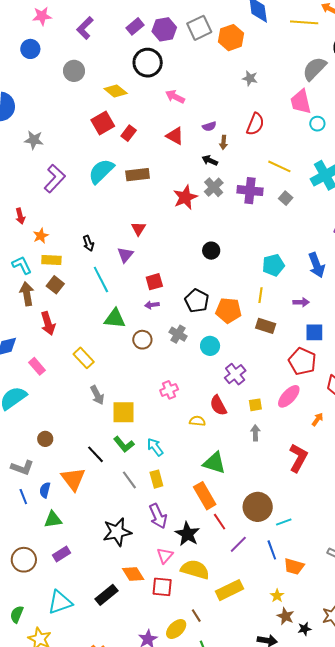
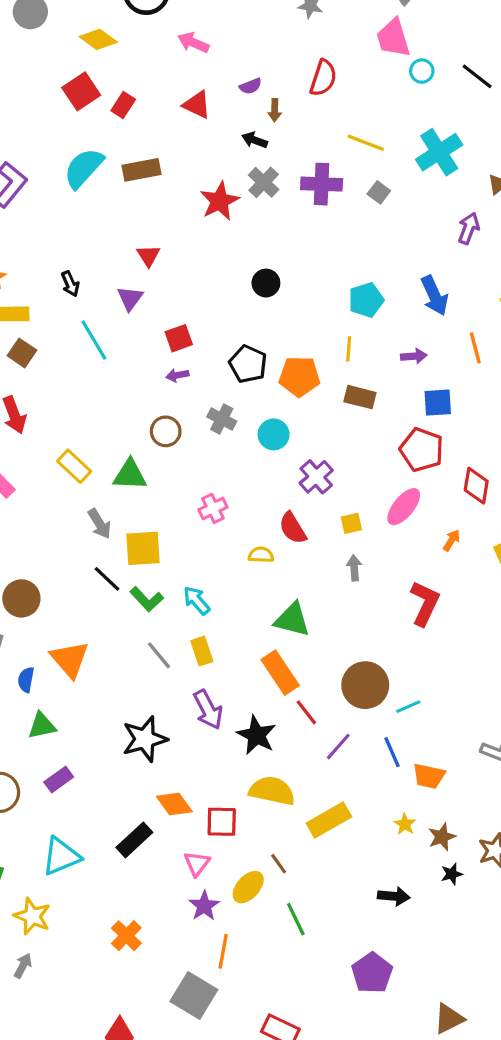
green triangle: (115, 319) -> (130, 475), moved
brown circle: (45, 439) -> (21, 598), size x1.5
black line: (95, 454) -> (107, 579), moved
pink triangle: (165, 556) -> (197, 864), moved
brown star: (286, 616) -> (442, 837), moved, turned 30

